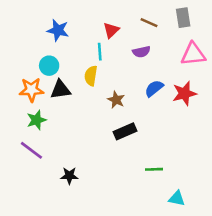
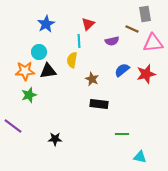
brown line: (149, 23) -> (132, 29), moved
blue star: (58, 30) -> (46, 24), turned 30
black rectangle: (125, 131) -> (99, 104), turned 30
purple line: (31, 150) -> (13, 126), moved

